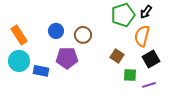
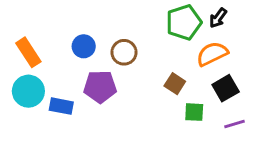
orange semicircle: (142, 36) -> (212, 54), turned 50
purple line: (149, 85) -> (235, 124), moved

